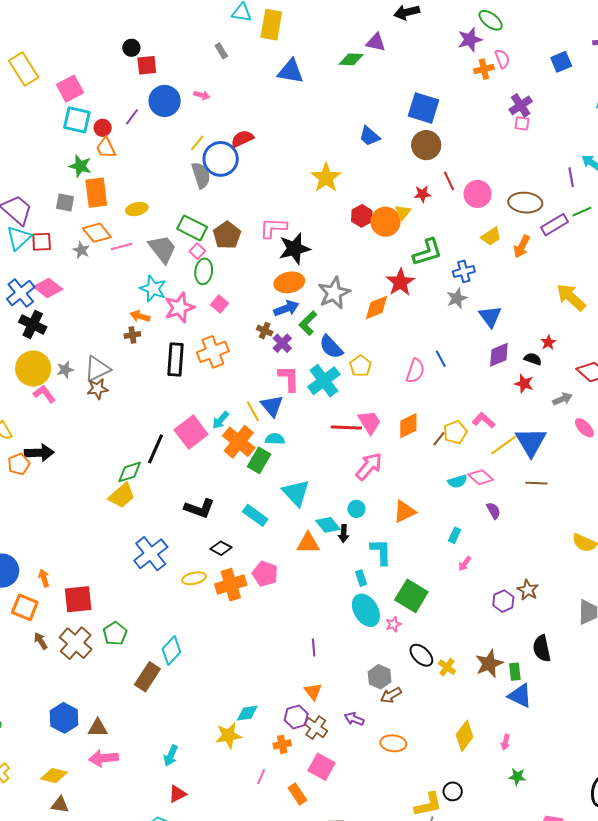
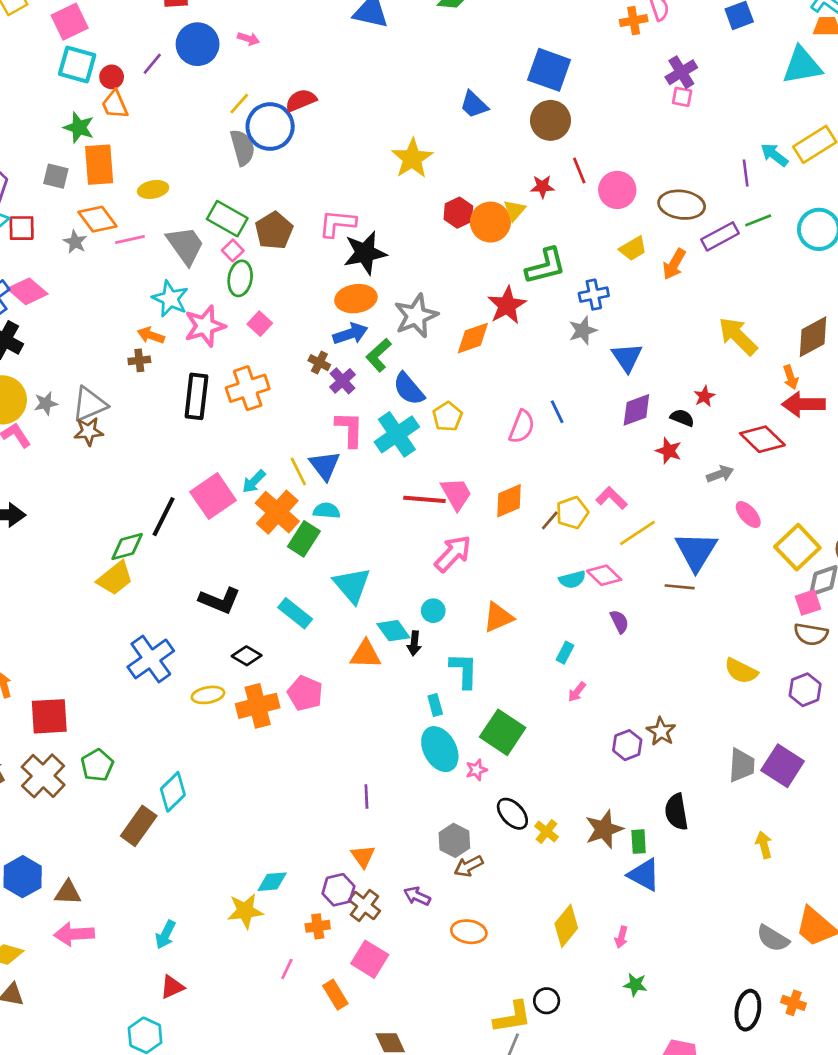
blue triangle: (531, 442) -> (696, 551), moved

